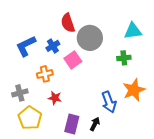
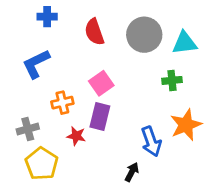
gray circle: (90, 38) -> (144, 35), moved
blue cross: (53, 46) -> (47, 17), moved, turned 32
purple rectangle: (72, 124) -> (100, 117), moved

